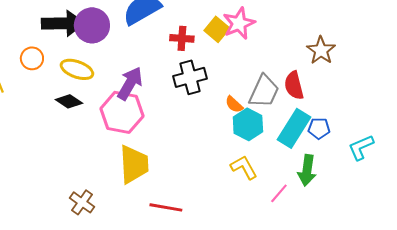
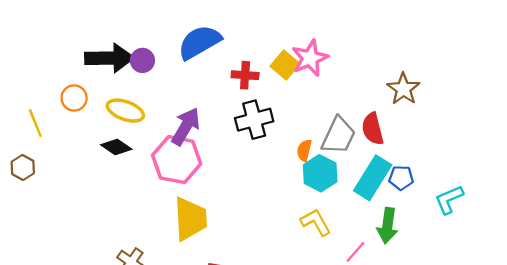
purple circle: (92, 25) -> (142, 60), size x0.6
orange semicircle: (234, 104) -> (304, 150), turned 60

